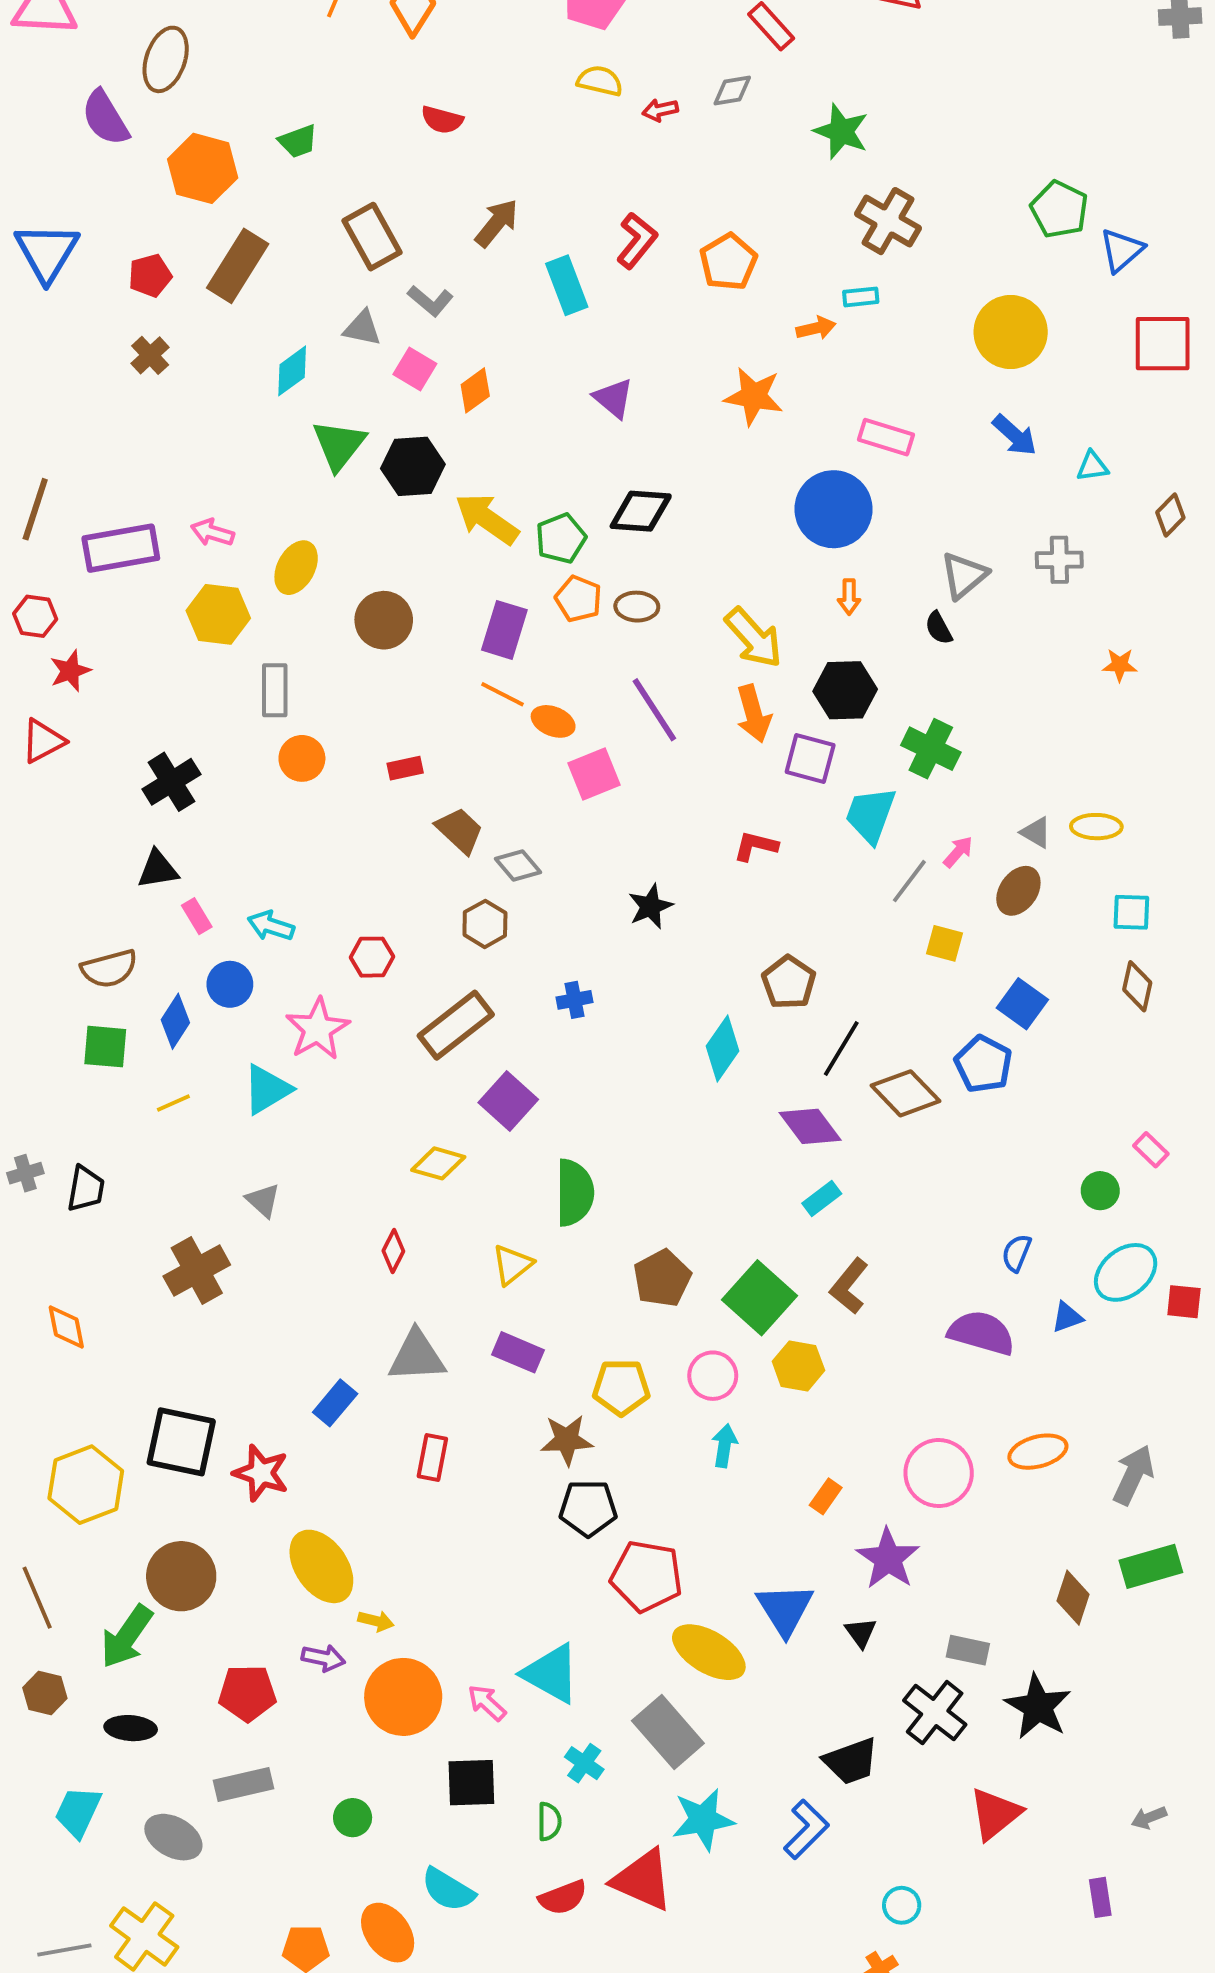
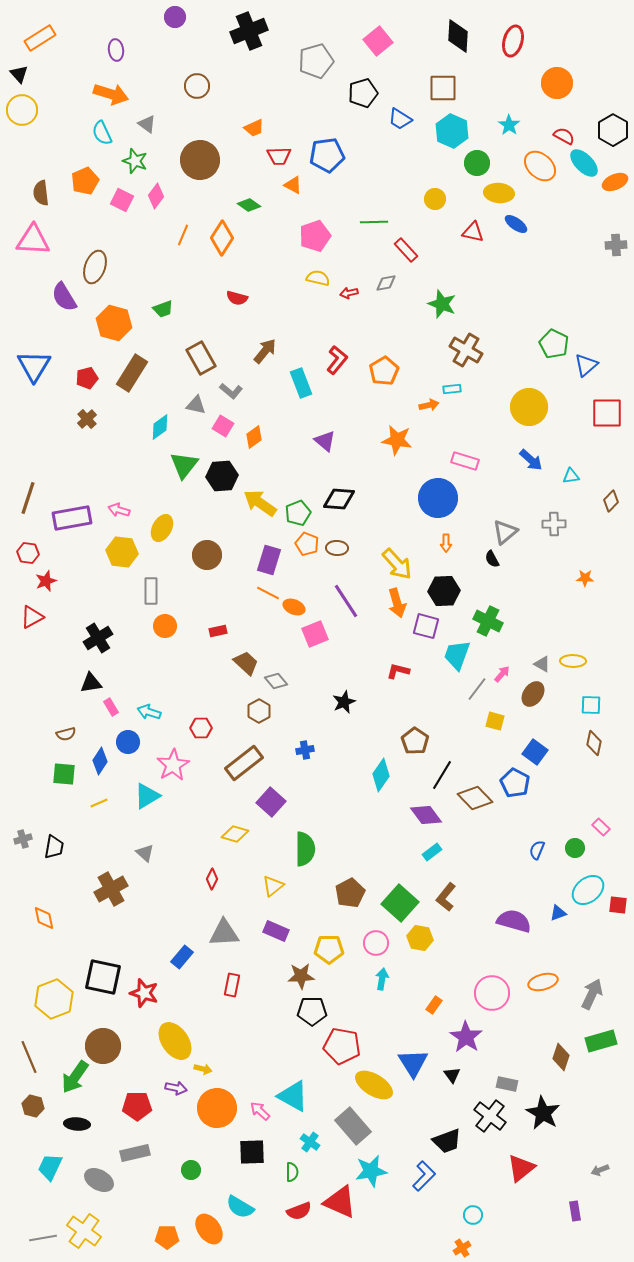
brown semicircle: (109, 969) -> (66, 734), size x0.7
blue semicircle: (1017, 1253) -> (537, 850), moved

